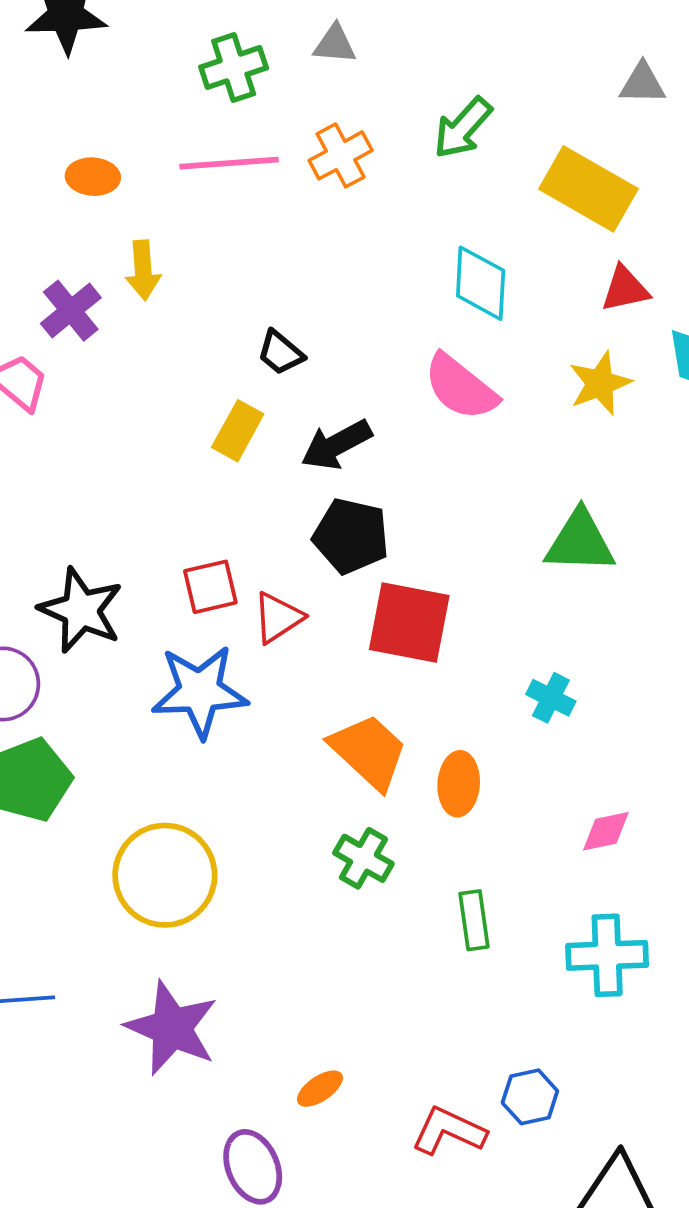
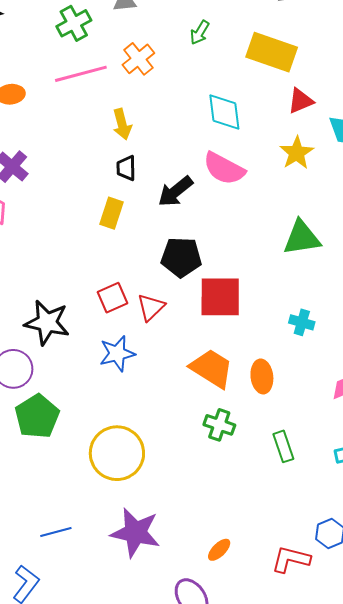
green arrow: (463, 128) -> (200, 32), size x0.7
yellow arrow: (143, 270) -> (122, 124), moved
black trapezoid: (280, 353) -> (126, 168), turned 60
black arrow: (336, 445) -> (175, 191), moved
blue star: (200, 691) -> (117, 353), size x0.7

